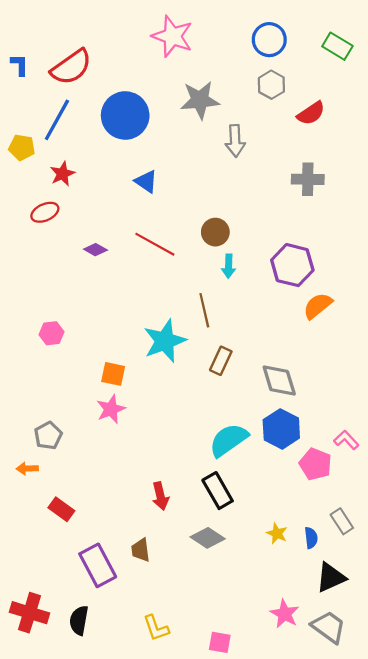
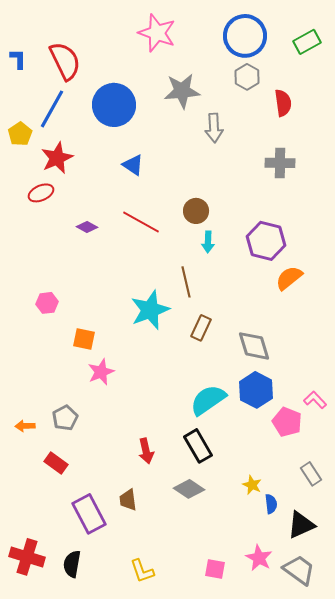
blue circle: (269, 40) -> (245, 36), size x1.4
green rectangle: (337, 46) -> (307, 42), turned -60
red semicircle: (71, 67) -> (65, 61), turned -81
red semicircle: (311, 113) -> (283, 103), turned -64
yellow pentagon: (22, 147) -> (20, 134), turned 30
red star: (62, 174) -> (57, 158), size x1.4
orange square: (113, 374) -> (84, 339), moved
gray pentagon: (48, 436) -> (65, 418), moved
blue semicircle: (311, 538) -> (271, 504), moved
pink square: (220, 642) -> (215, 569), moved

